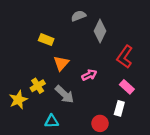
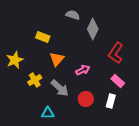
gray semicircle: (78, 16) -> (73, 15), turned 40
yellow star: (18, 100) -> (15, 60), moved
red circle: (100, 123) -> (86, 99), moved

